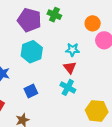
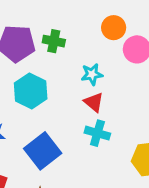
green cross: (54, 15) -> (54, 41), moved
blue square: (31, 91) -> (43, 151), size x1.6

